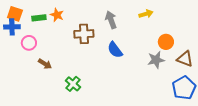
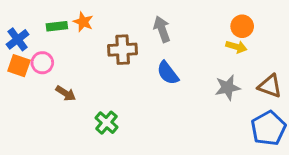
orange square: (15, 14) -> (19, 66), moved
yellow arrow: (146, 14) -> (236, 47), moved, turned 32
blue cross: (12, 27) -> (18, 39), turned -35
orange circle: (166, 42) -> (242, 26), moved

